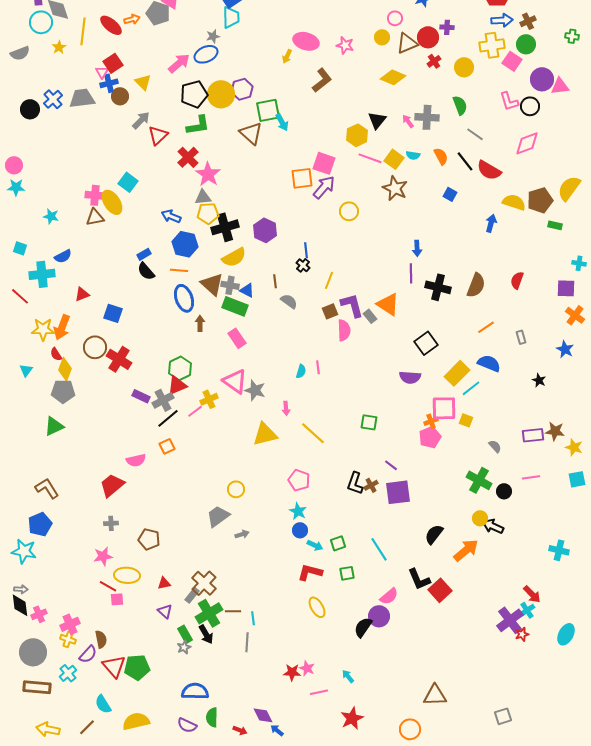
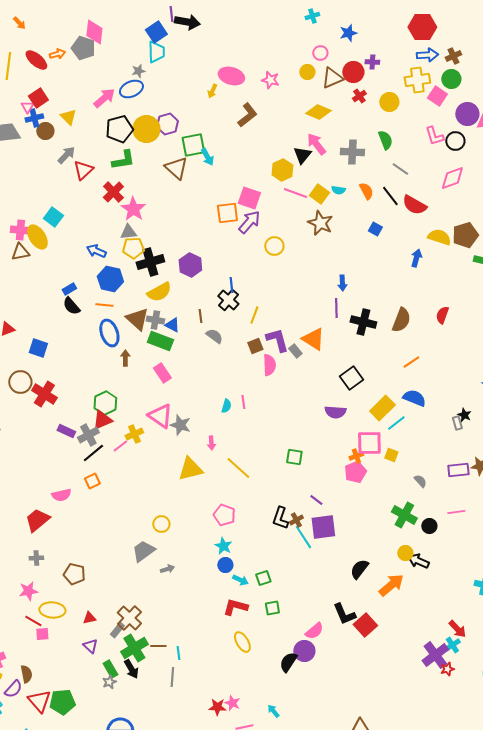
pink arrow: (408, 121) -> (316, 144), moved, size x1.6
black cross: (303, 265) -> (228, 300), size x1.5
gray rectangle: (521, 337) -> (457, 423), moved
cyan line: (379, 549) -> (303, 537), moved

